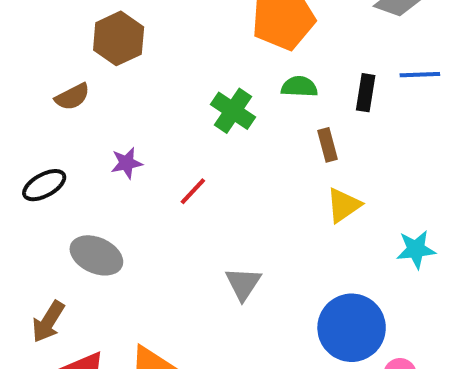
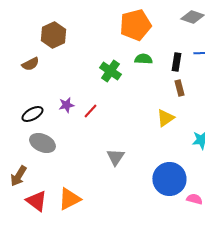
brown rectangle: (327, 145) -> (179, 88), moved
purple star: (127, 163) -> (66, 105), moved
black ellipse: (44, 185) -> (32, 114), moved

